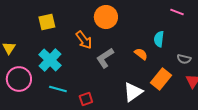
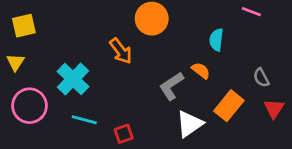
yellow square: (47, 22) -> (24, 26), moved
cyan semicircle: (159, 39) -> (216, 40), moved
gray L-shape: (105, 58) -> (171, 86), moved
gray semicircle: (184, 59) -> (261, 78), turned 48

